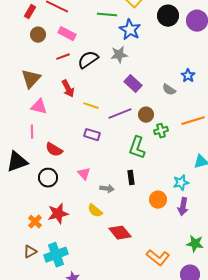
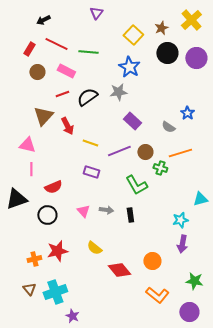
green line: (107, 15) -> (88, 52), moved
brown triangle: (31, 79) -> (43, 116), moved
pink triangle: (39, 107) -> (27, 145), moved
orange line: (193, 121) -> (180, 153), moved
green cross: (161, 131) -> (160, 168), turned 32
green L-shape: (137, 148) -> (136, 185), turned -50
red semicircle: (54, 150) -> (53, 187), turned -54
gray arrow: (107, 189) -> (106, 210), moved
orange circle: (158, 200) -> (152, 261), moved
orange cross: (35, 222) -> (34, 259), turned 32
brown triangle: (30, 252) -> (29, 289), turned -40

